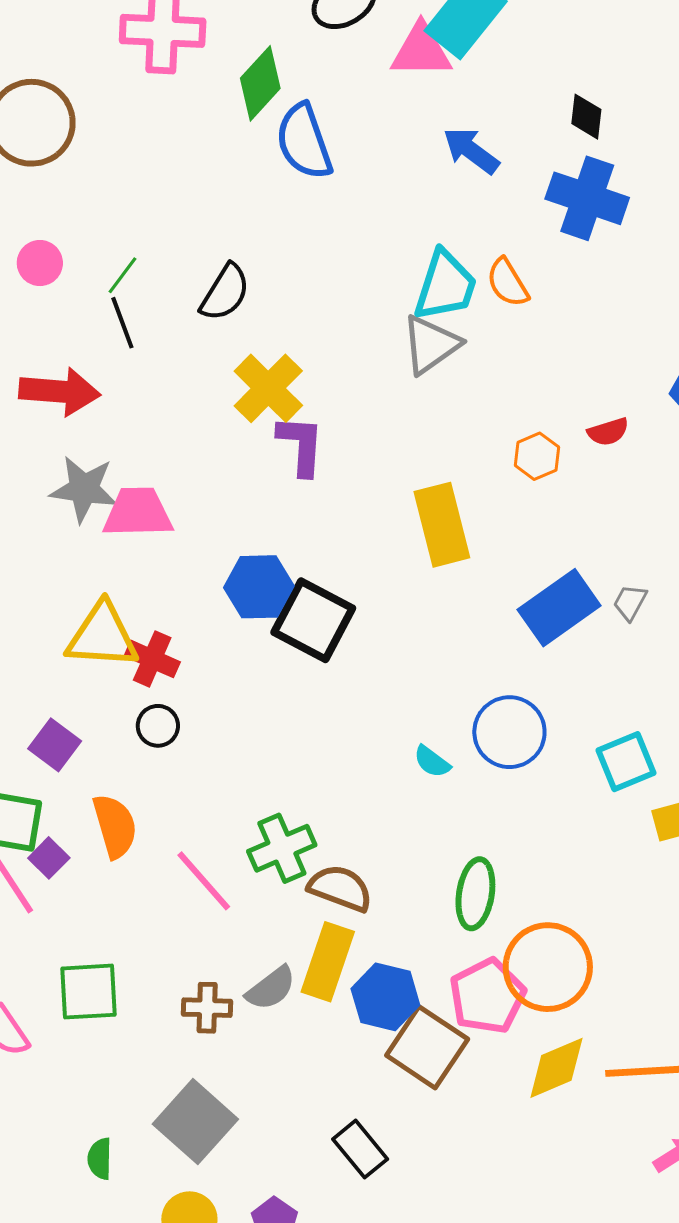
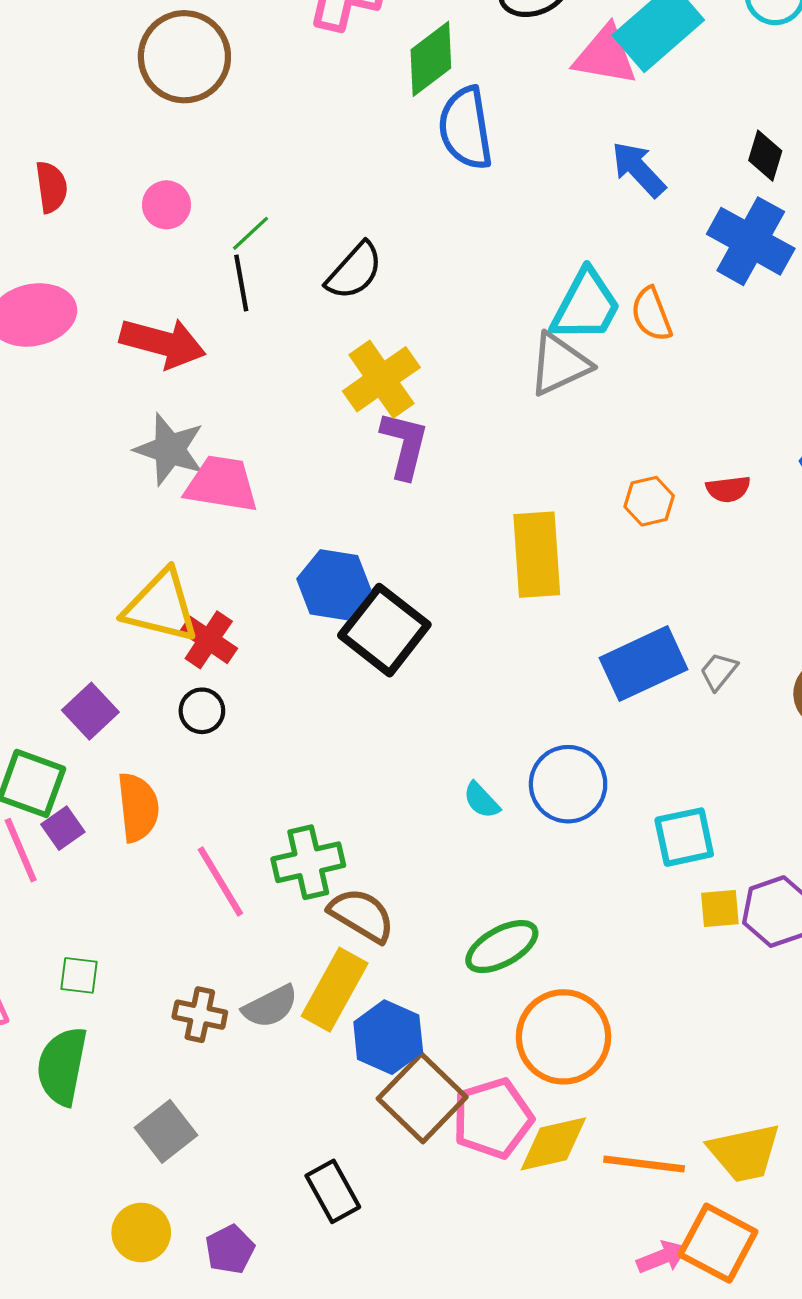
green ellipse: (475, 894) -> (502, 947), turned 42
green square: (89, 992) -> (79, 975), size x0.6
pink pentagon: (487, 996) -> (493, 1118), moved
gray square: (195, 1122) -> (166, 1131), size x0.7
green semicircle: (100, 1159) -> (62, 1066), moved, size x1.8

